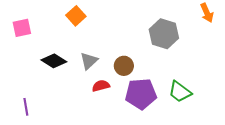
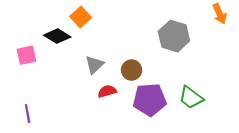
pink square: (22, 28) -> (27, 55), moved
black diamond: (54, 61) -> (57, 36), moved

